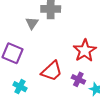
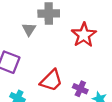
red star: (85, 51) -> (84, 35), moved

